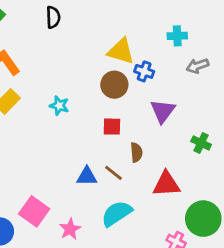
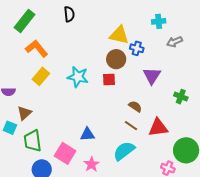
cyan star: (59, 106) -> (78, 77), size x1.5
red square: (112, 127) -> (109, 80), moved
brown semicircle: (136, 152) -> (135, 106), turned -48
brown line: (113, 173) -> (131, 126), moved
blue triangle: (87, 176) -> (87, 134), moved

